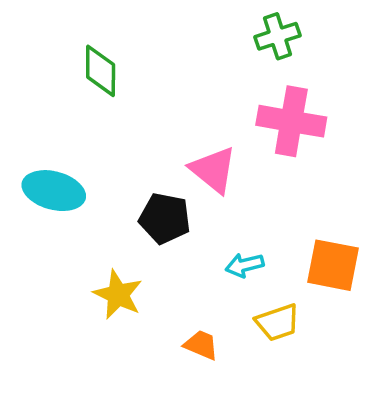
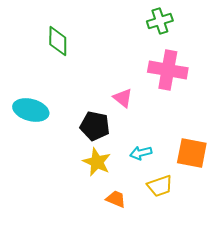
pink triangle: (213, 170) -> (123, 98), size x0.7
yellow star: (118, 295) -> (97, 162), moved

